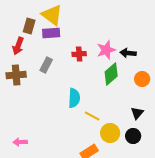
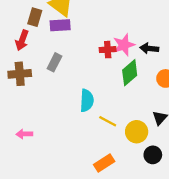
red cross: (79, 54) -> (108, 50), moved
yellow circle: (110, 133) -> (137, 132), moved
black circle: (133, 136) -> (153, 155), moved
pink arrow: (20, 142) -> (24, 134), moved

